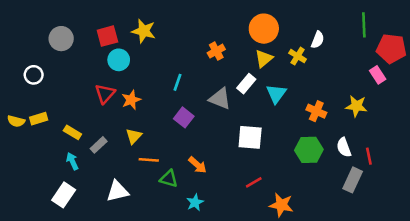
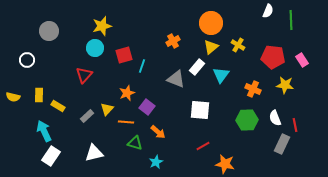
yellow star: (144, 31) -> (102, 26), moved, turned -30
red square: (107, 36) -> (124, 55), moved
white semicircle: (318, 40) -> (268, 11), moved
red pentagon: (391, 49) -> (273, 57), moved
orange star: (131, 100) -> (127, 93), moved
purple square: (184, 117) -> (147, 107), moved
yellow rectangle: (39, 119) -> (39, 95), moved, turned -72
gray rectangle: (99, 145) -> (87, 116), moved
orange line: (149, 160) -> (126, 122), moved
cyan arrow: (72, 161) -> (44, 131), moved, size x1.5

